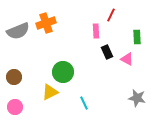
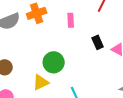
pink rectangle: (96, 31) -> (71, 20), moved

